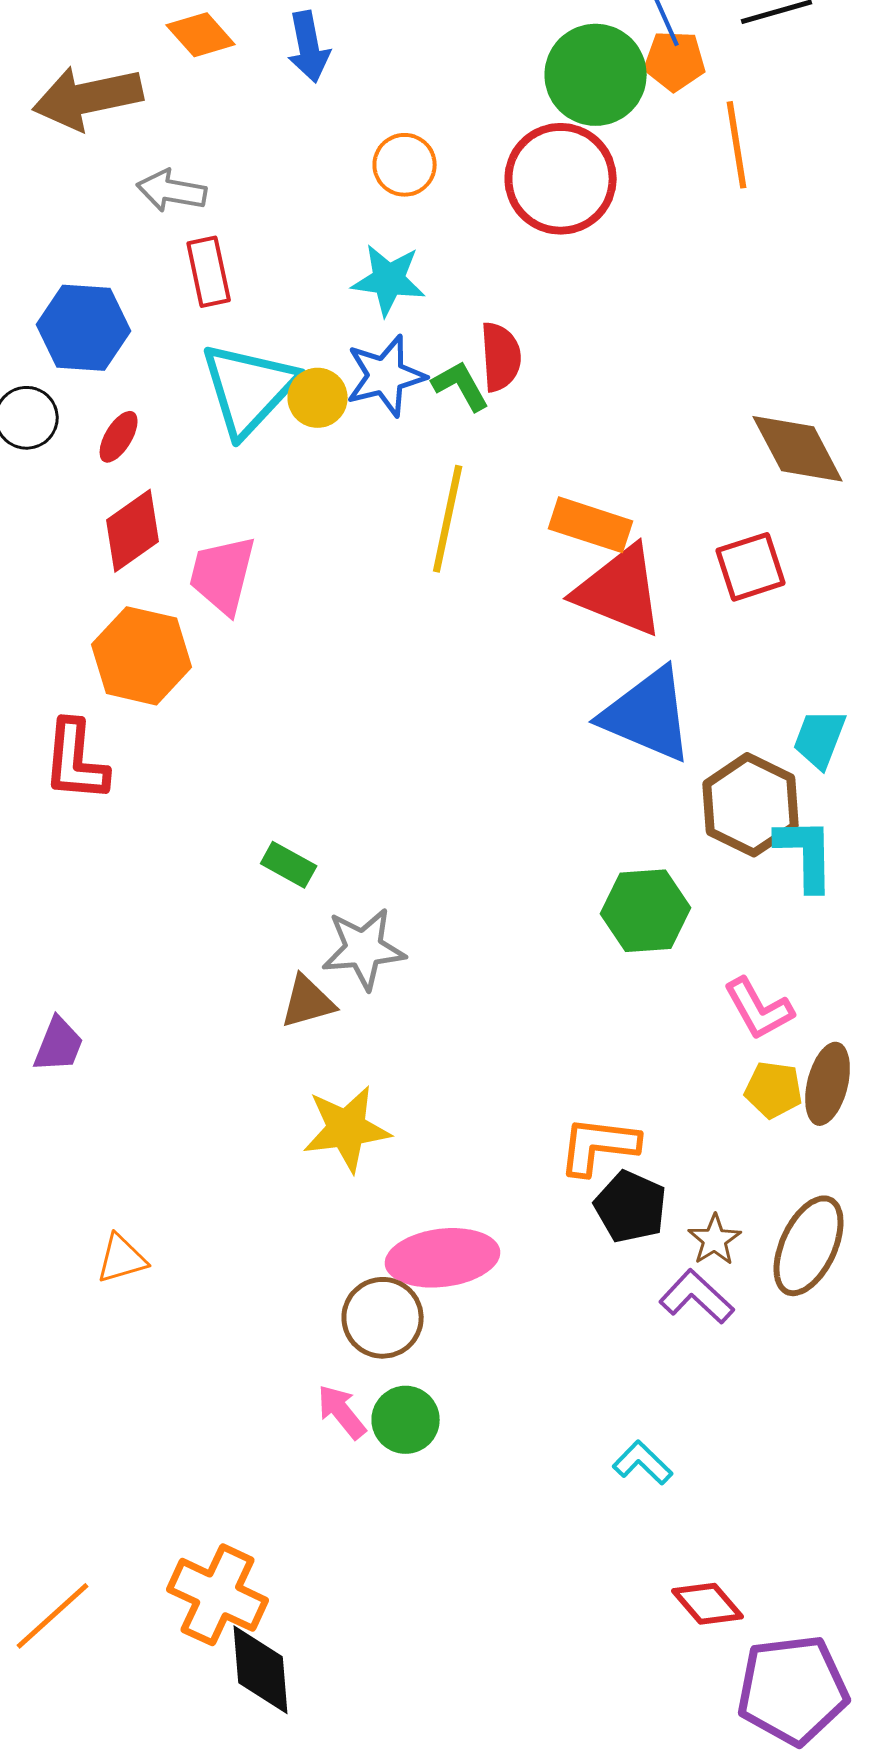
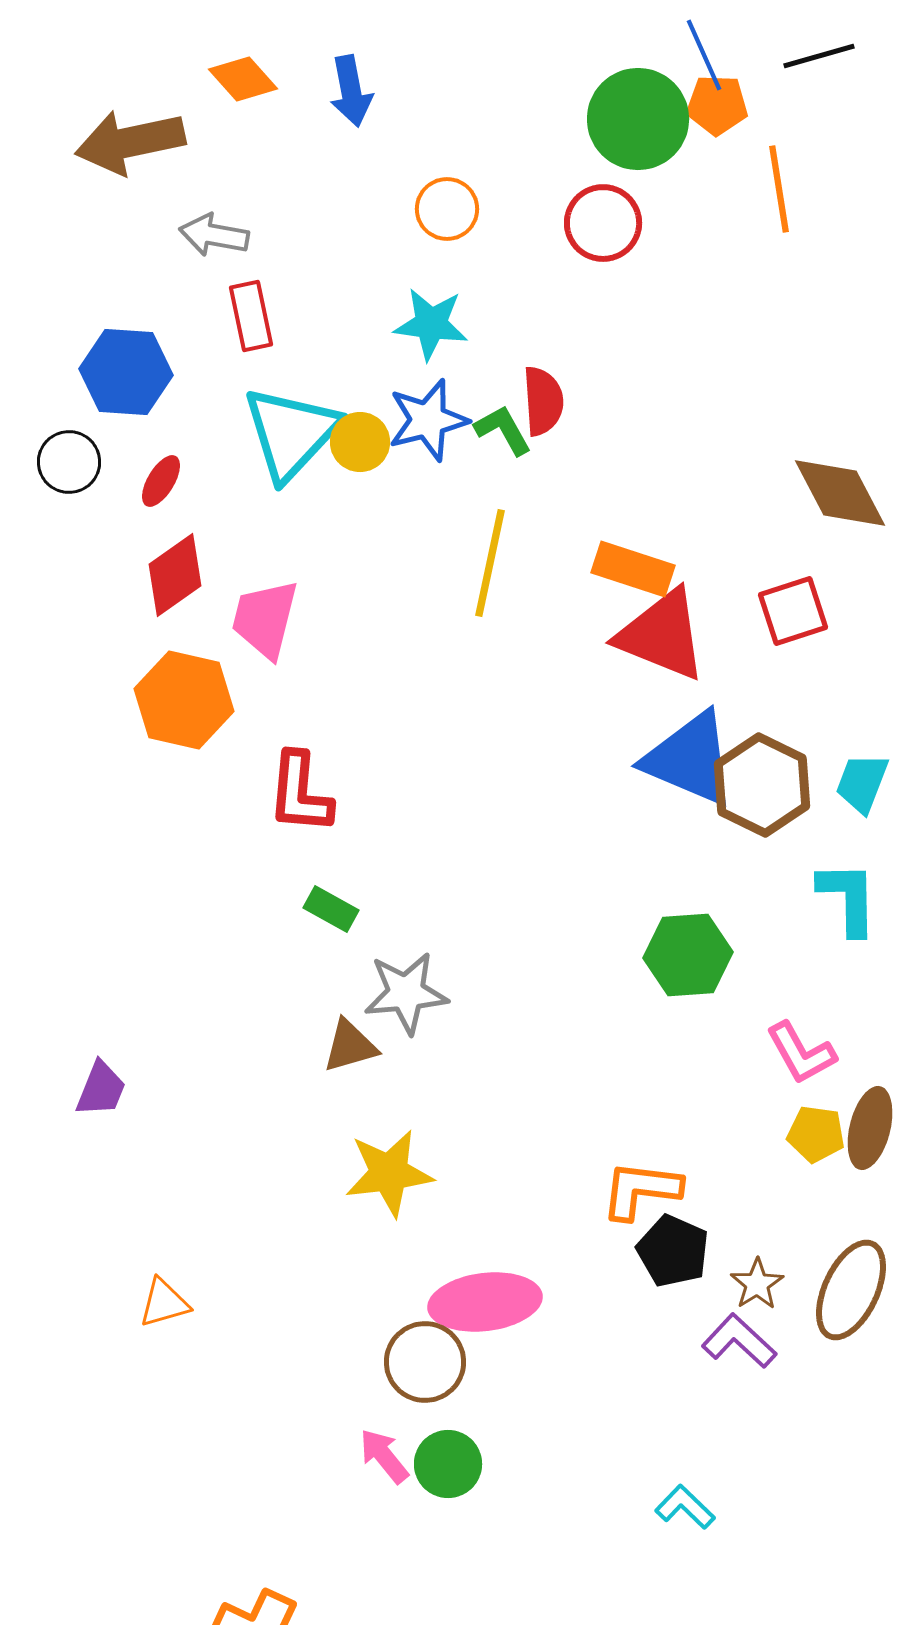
red circle: (561, 179) -> (603, 223), size x0.7
red L-shape: (76, 761) -> (300, 793), moved
brown hexagon: (751, 805) -> (762, 785), moved

